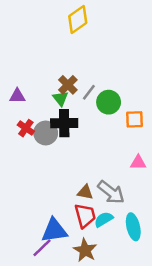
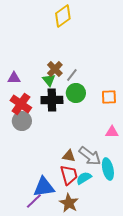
green circle: (109, 102) -> (76, 93), moved
red cross: (26, 128) -> (21, 104), size x1.5
gray circle: (46, 133) -> (22, 121), moved
cyan ellipse: (133, 227) -> (108, 169), moved

